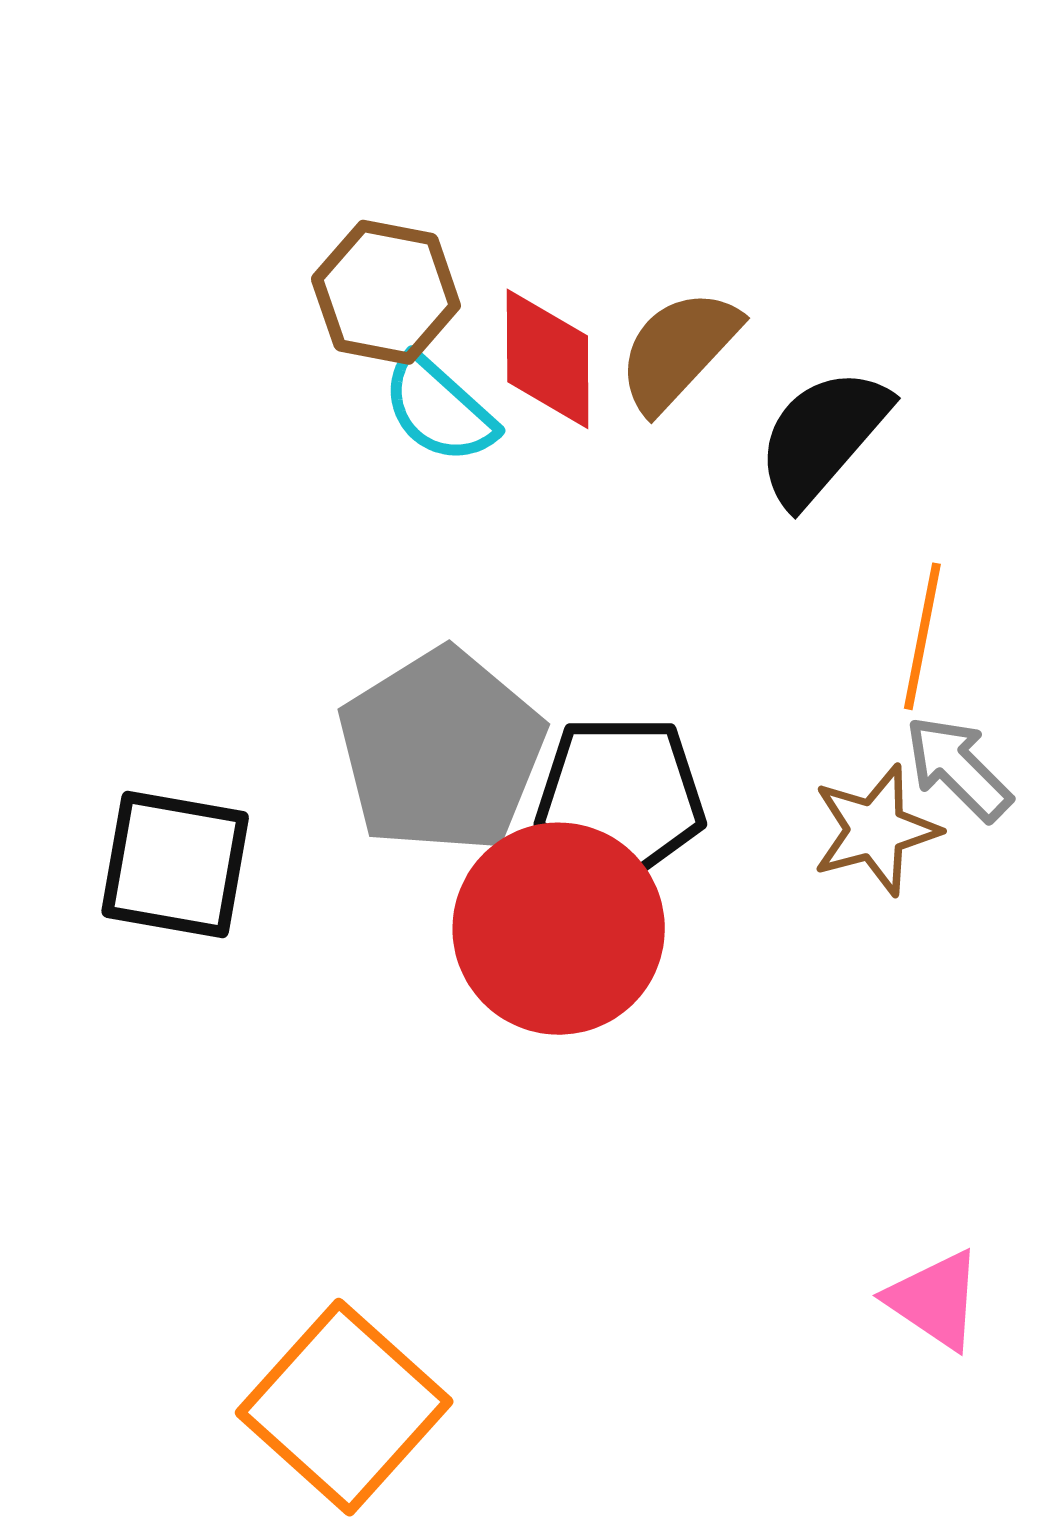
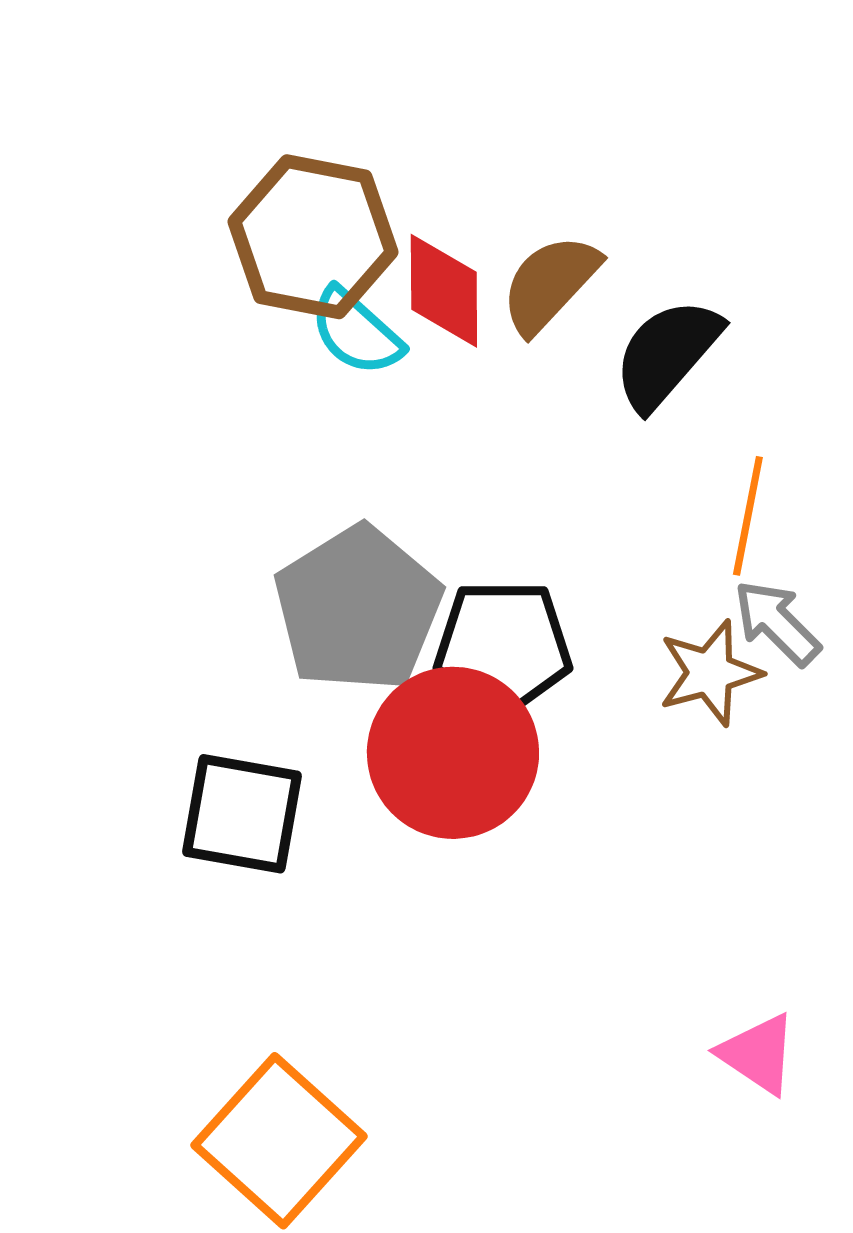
brown hexagon: (386, 292) -> (313, 237), size x1.4
black square: (175, 864) -> (242, 814), moved

